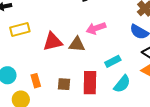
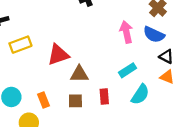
pink arrow: (96, 28) -> (126, 32), moved, turned 102
brown triangle: (77, 44) -> (79, 74), moved
red rectangle: (90, 83) -> (104, 97), size x0.6

